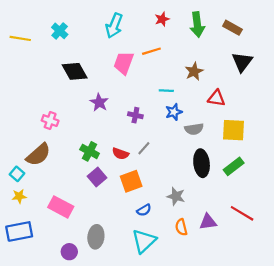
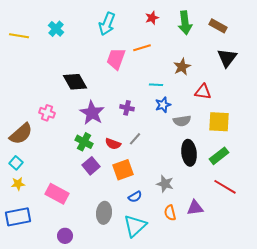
black diamond: (75, 71) -> (75, 82), moved
purple star: (99, 102) -> (92, 113), moved, size x1.4
brown semicircle: (38, 155) -> (21, 134), moved
red line: (242, 213) -> (225, 187), moved
gray ellipse: (96, 237) -> (104, 213), moved

